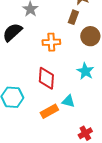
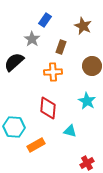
brown rectangle: (73, 17) -> (61, 47), moved
orange rectangle: (49, 111) -> (36, 145), moved

